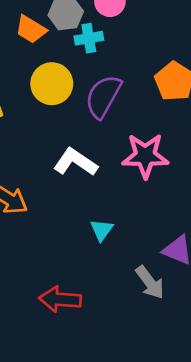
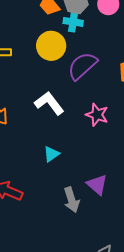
cyan cross: (89, 38) -> (73, 22), moved
pink star: (145, 156) -> (97, 115), size x0.7

